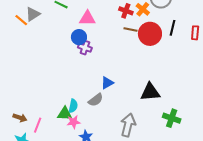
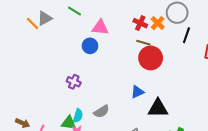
black line: (173, 28) -> (186, 35), moved
red circle: (150, 34) -> (151, 58), moved
purple cross: (85, 48) -> (74, 82), moved
blue triangle: (107, 83) -> (137, 92), moved

